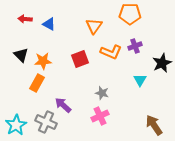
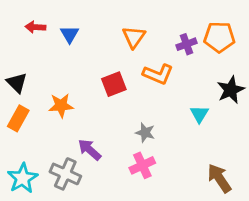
orange pentagon: (130, 14) -> (219, 37), moved
blue triangle: (49, 24) -> (70, 34), turned 32
purple cross: (135, 46) -> (187, 44), moved
black triangle: (21, 55) -> (17, 83), moved
orange star: (43, 61) -> (61, 105), moved
orange rectangle: (37, 83) -> (18, 118), moved

